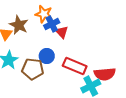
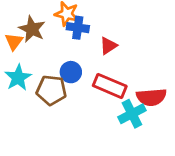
blue cross: (52, 24) -> (78, 28), turned 35
red triangle: (62, 32) -> (108, 46), moved, turned 40

